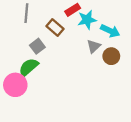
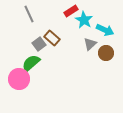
gray line: (26, 13) -> (29, 14), turned -30
cyan star: (87, 20) -> (84, 20), turned -30
brown rectangle: (55, 27) -> (52, 38), moved

